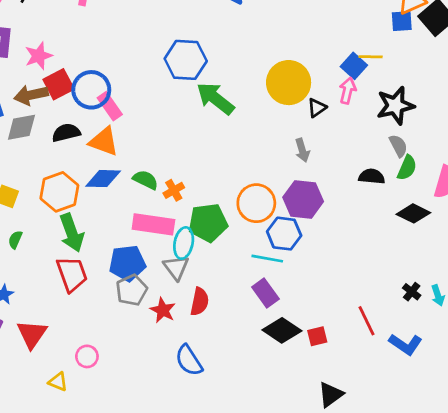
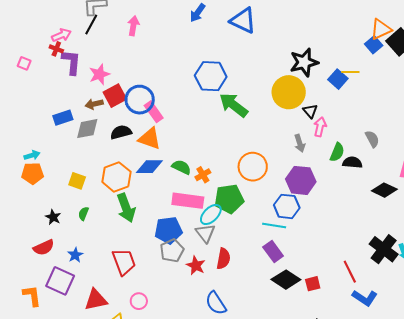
blue square: (402, 21) -> (374, 45), turned -36
pink arrow: (348, 91) -> (320, 127), moved
brown arrow: (31, 95) -> (94, 104), size x0.7
black star: (395, 106) -> (304, 62), moved
black triangle: (317, 108) -> (310, 111), turned -35
green semicircle: (407, 168) -> (337, 152), moved
orange circle: (256, 203) -> (253, 167), moved
cyan ellipse: (184, 243) -> (211, 215), turned 35
red trapezoid: (72, 274) -> (124, 262), moved
black cross: (412, 292) -> (384, 249), size x2.0
red triangle: (32, 334) -> (96, 300), moved, turned 45
blue L-shape: (406, 344) -> (365, 298), moved

